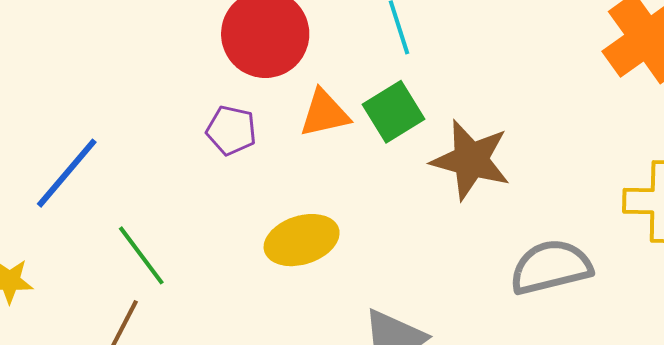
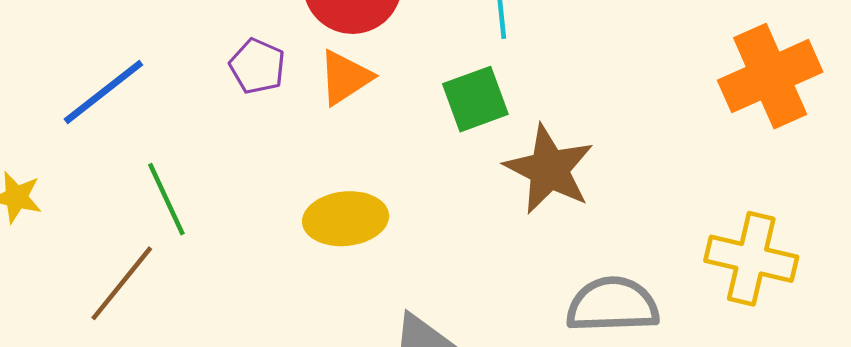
orange triangle: (324, 113) -> (345, 77), moved, turned -32
purple pentagon: (231, 130) -> (257, 66), moved

